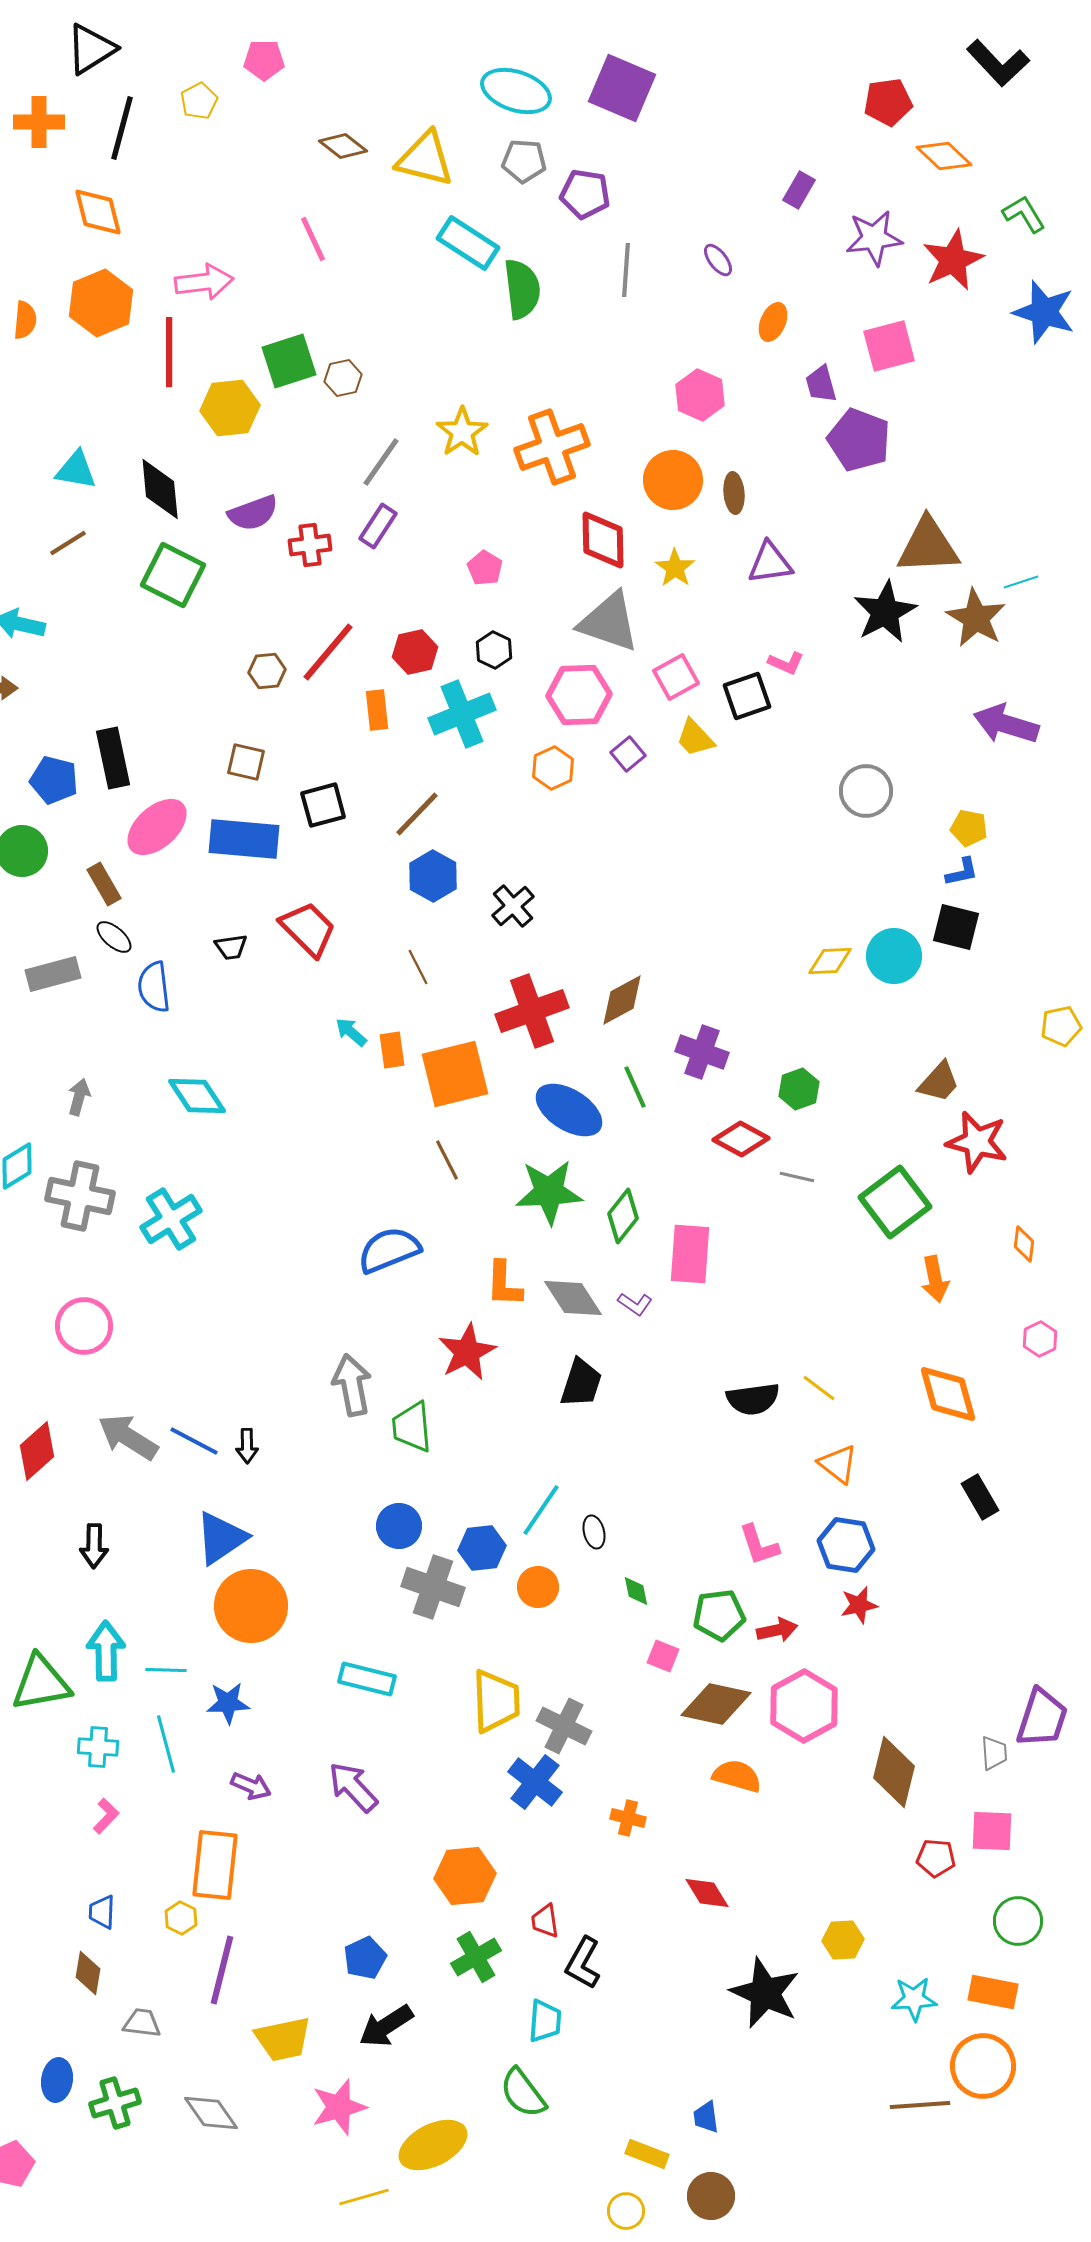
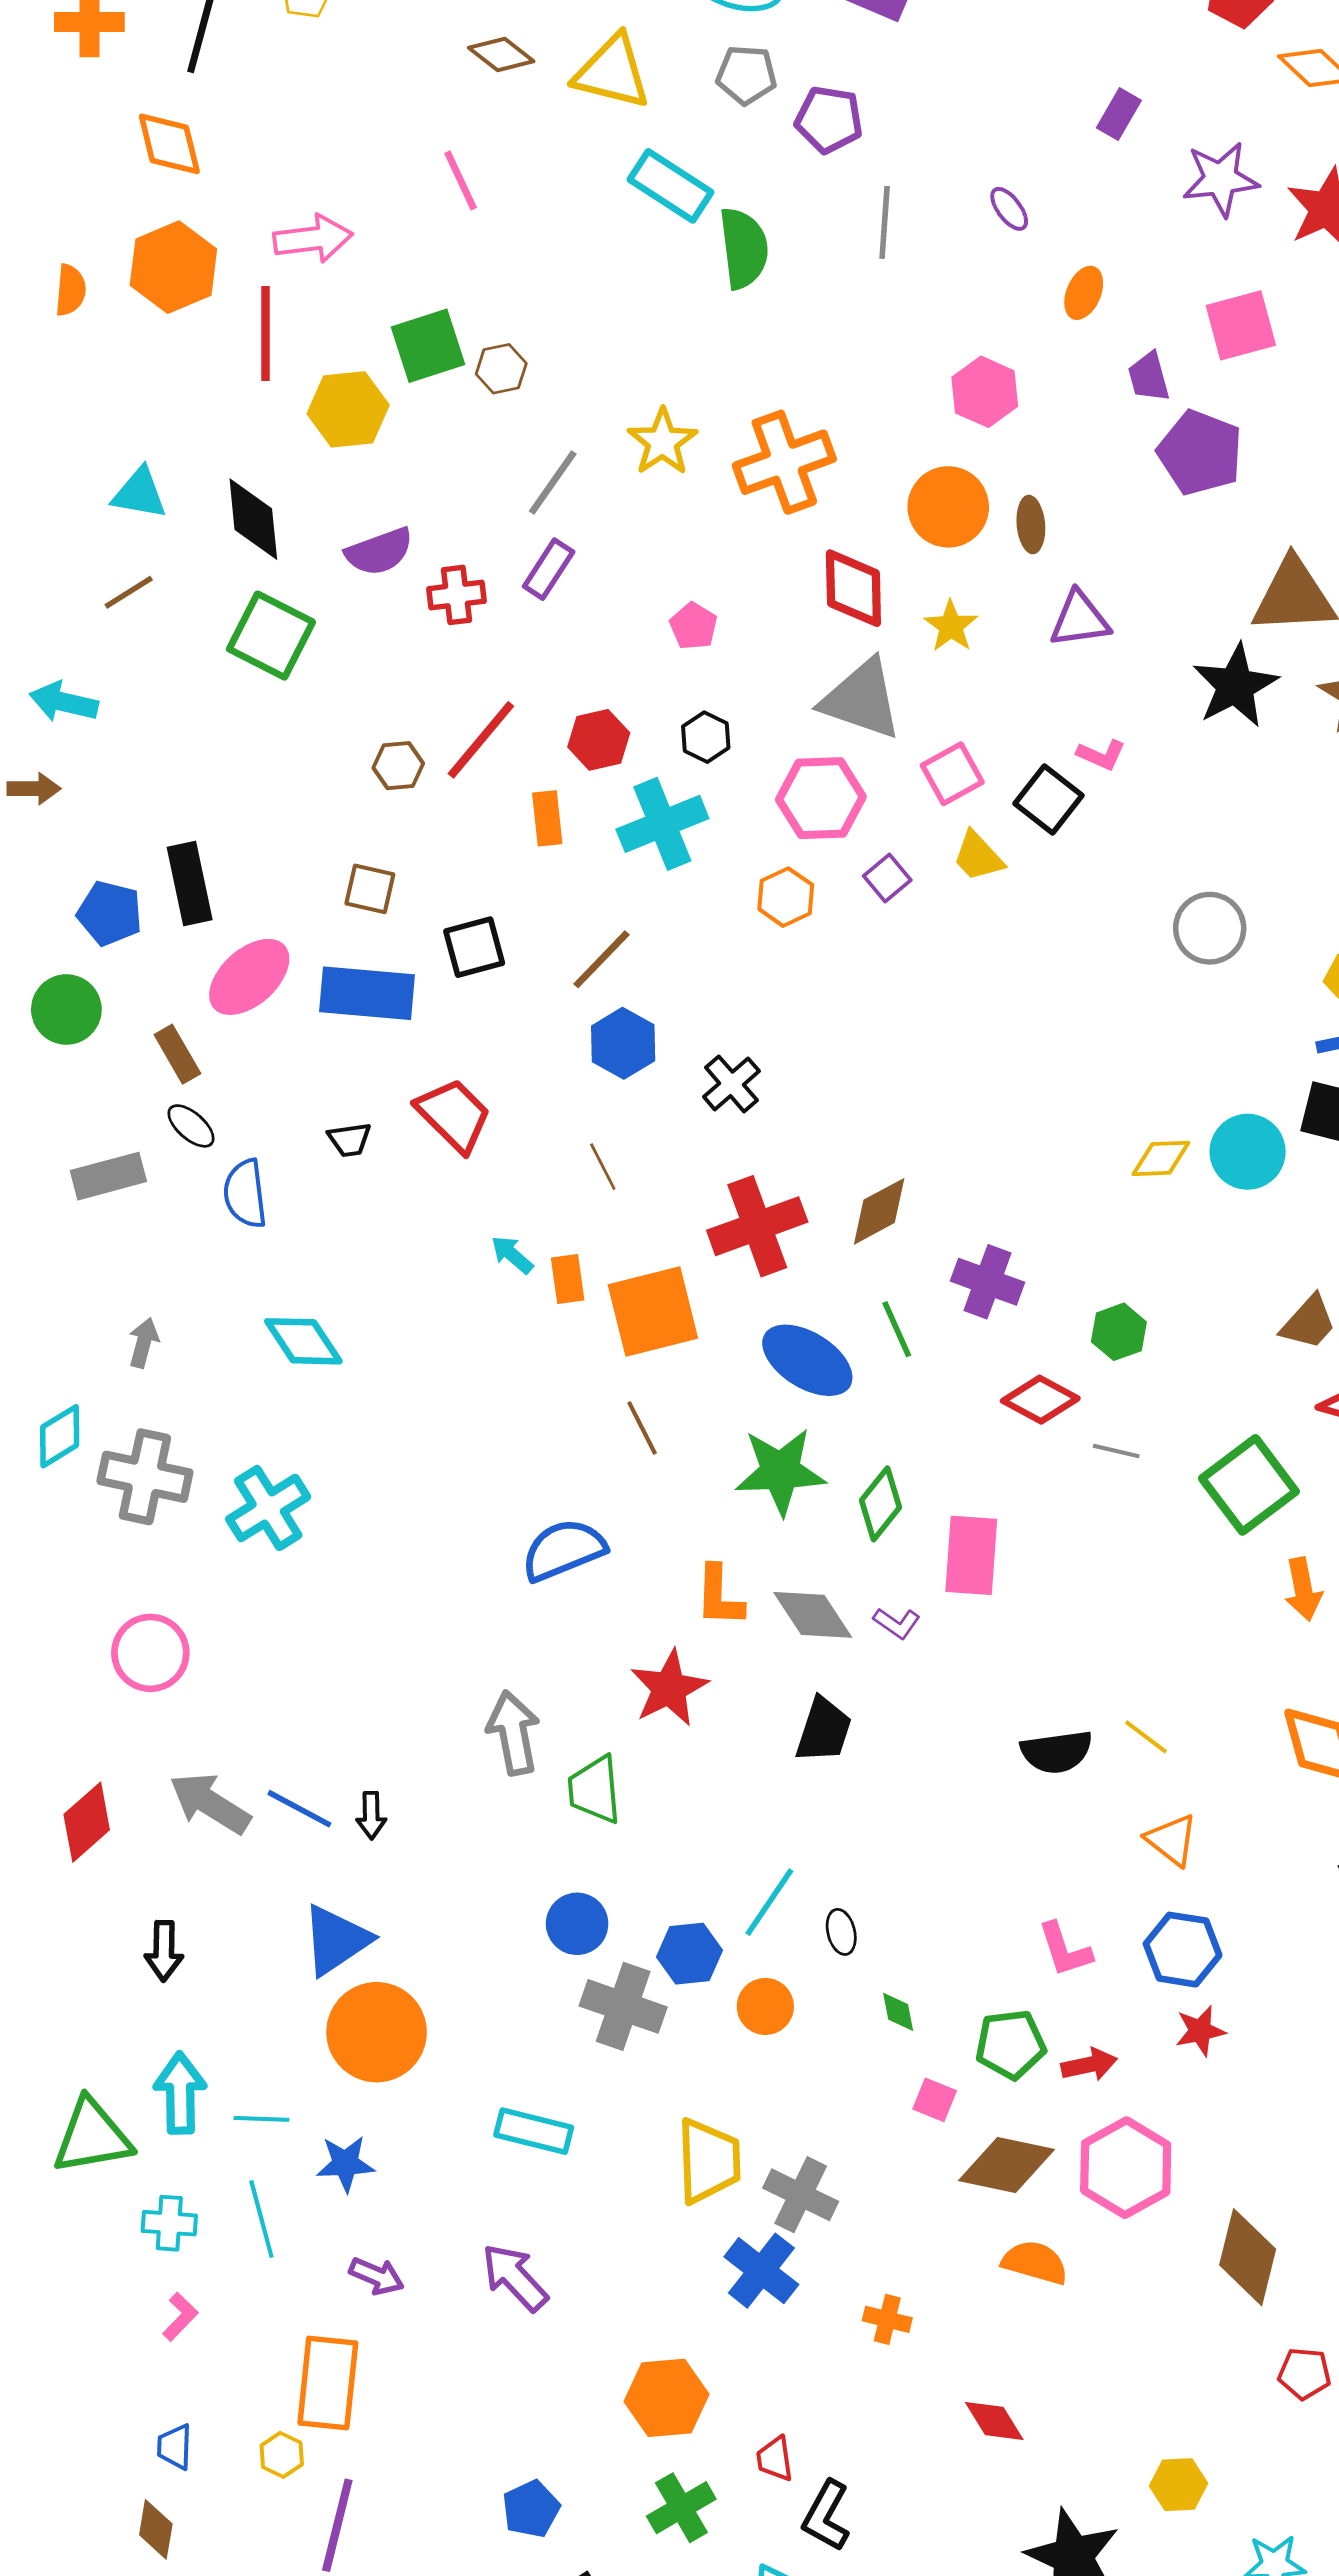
black square: (747, 696) -> (1048, 799), turned -33

